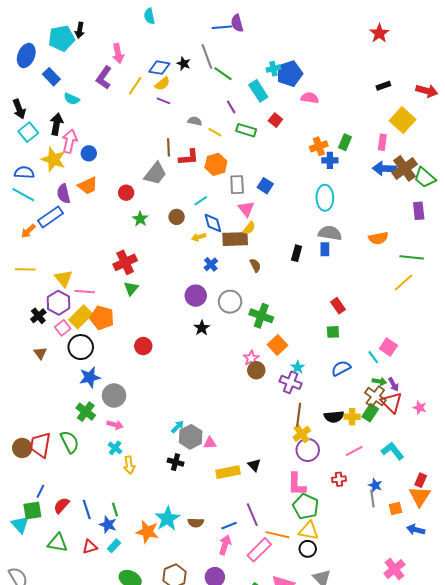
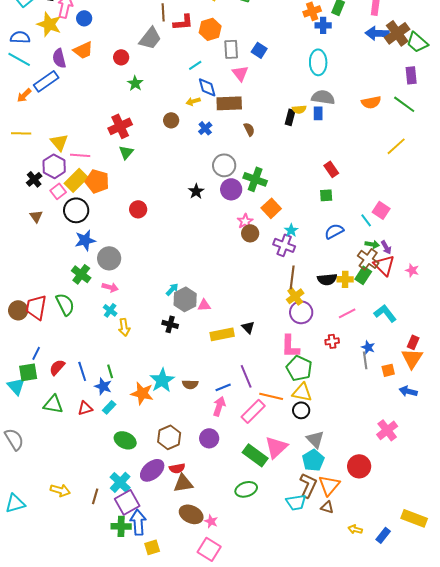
brown circle: (177, 217) -> (171, 120), moved
yellow semicircle: (249, 228) -> (299, 109), moved, turned 48
green line: (412, 257) -> (404, 104), moved, turned 30
purple circle: (196, 296) -> (231, 189), moved

